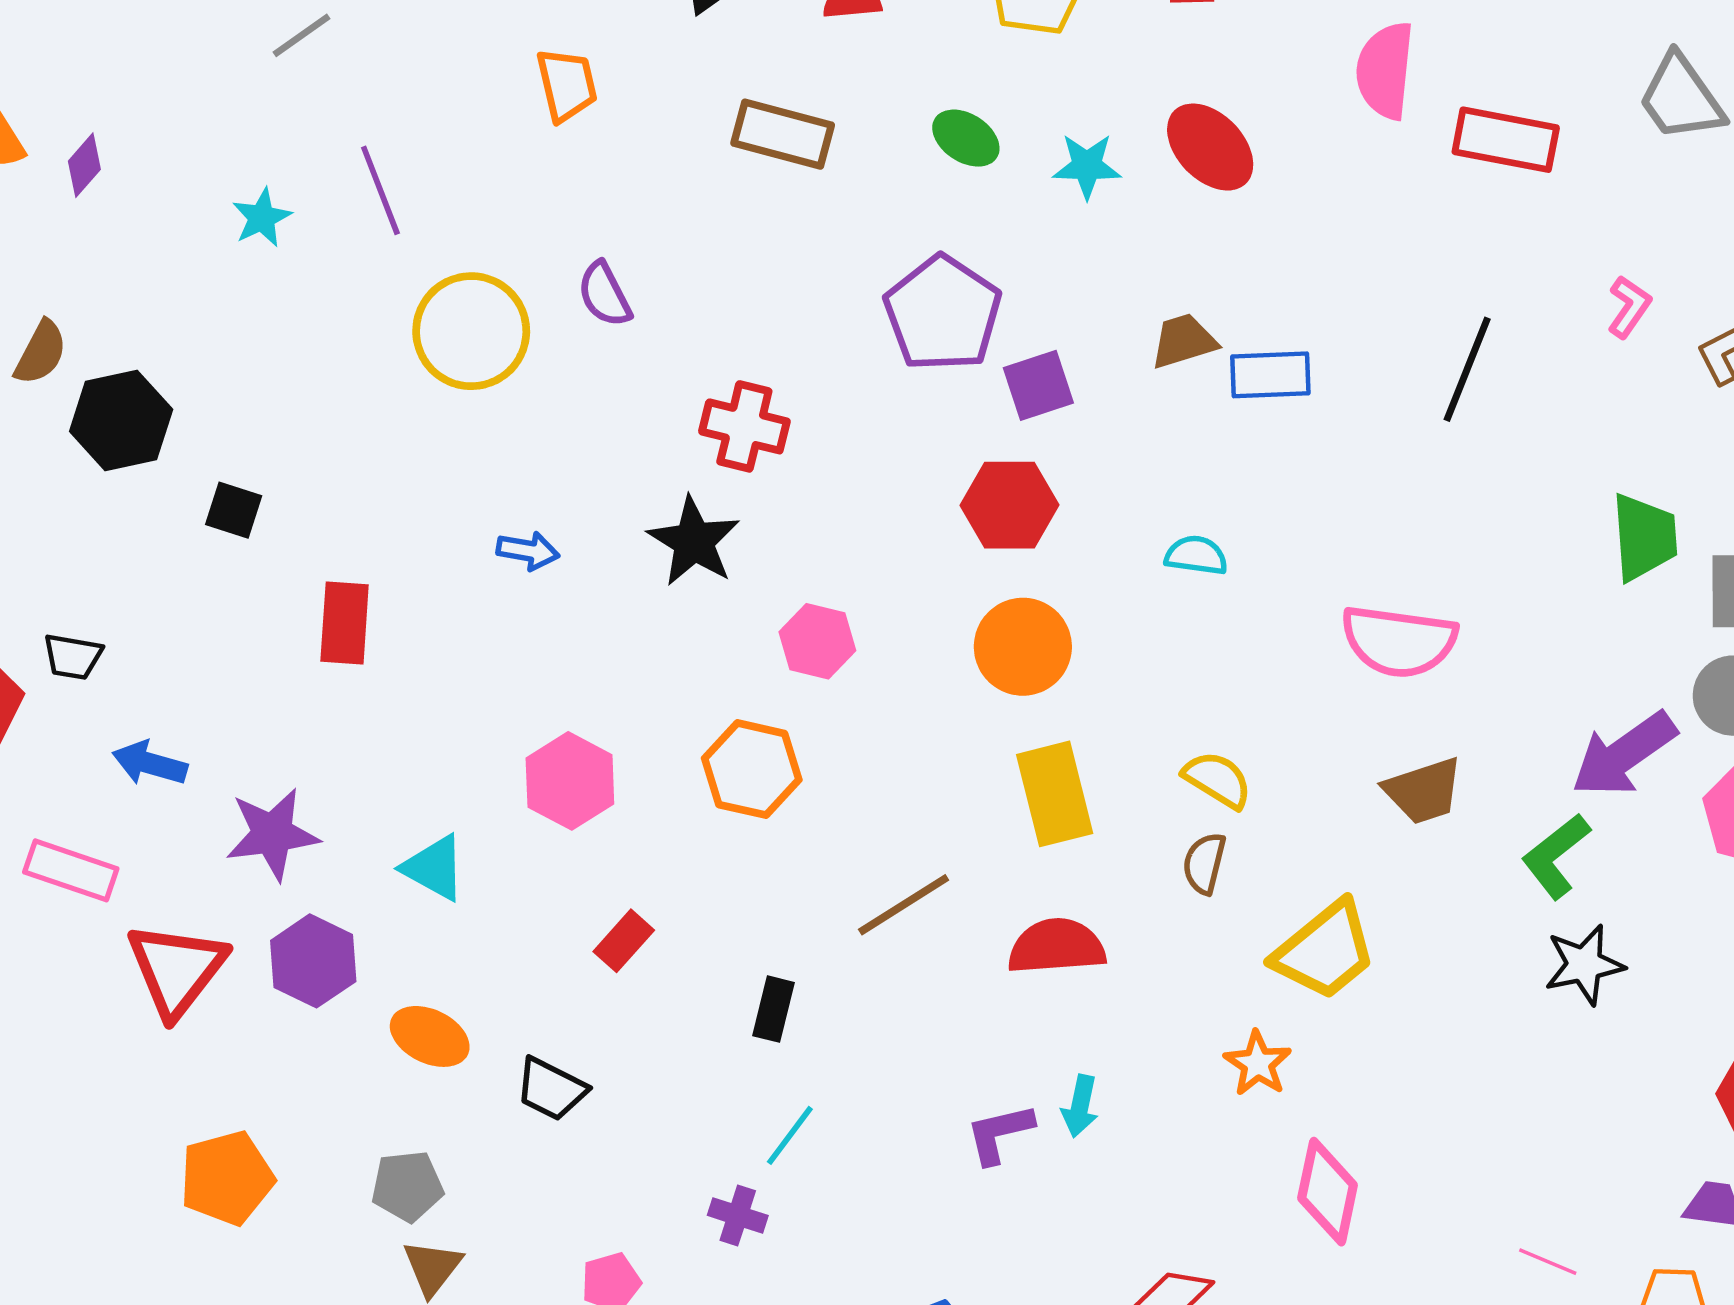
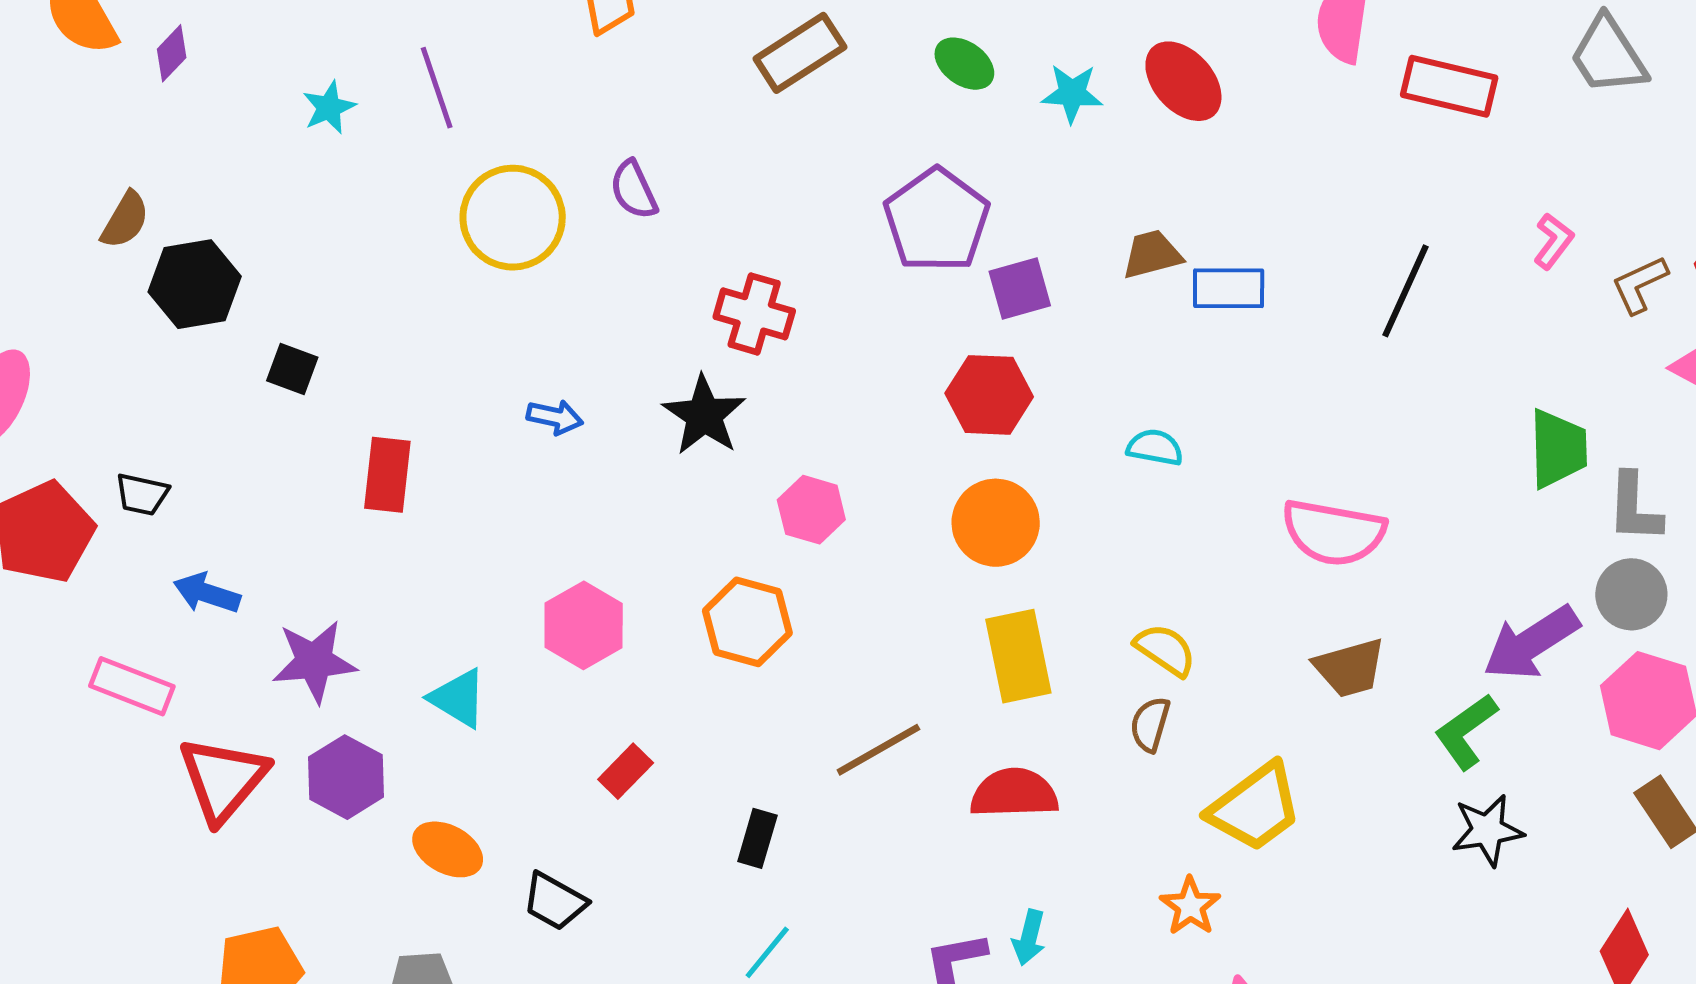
brown rectangle: (783, 134) -> (800, 53), turned -50

